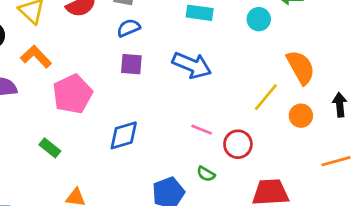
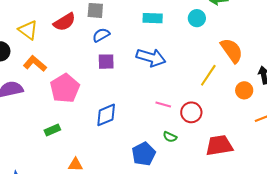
orange circle: (301, 116) -> (244, 90), moved
green rectangle: (50, 148) -> (52, 130), turned -56

